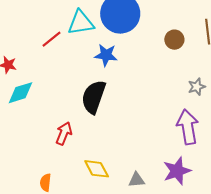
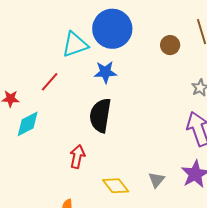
red line: (51, 39) -> (50, 82), moved
gray triangle: (137, 180) -> (156, 180), moved, turned -36

